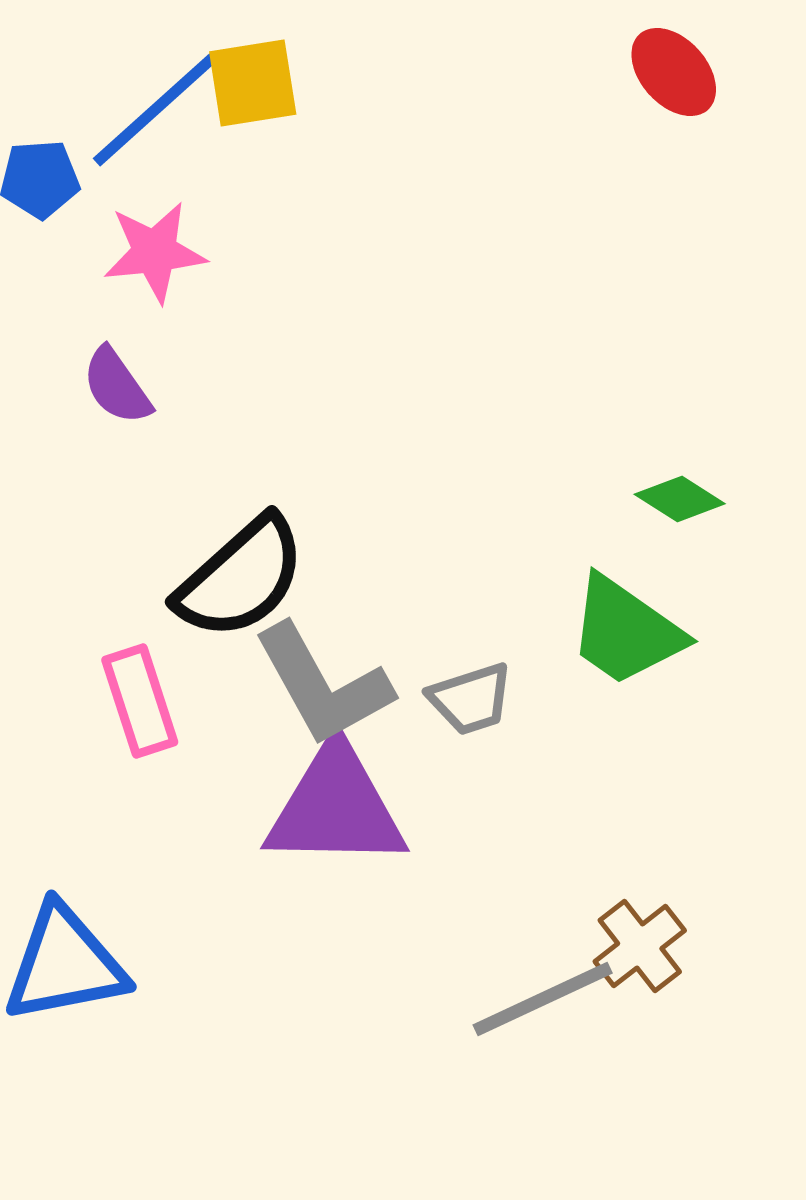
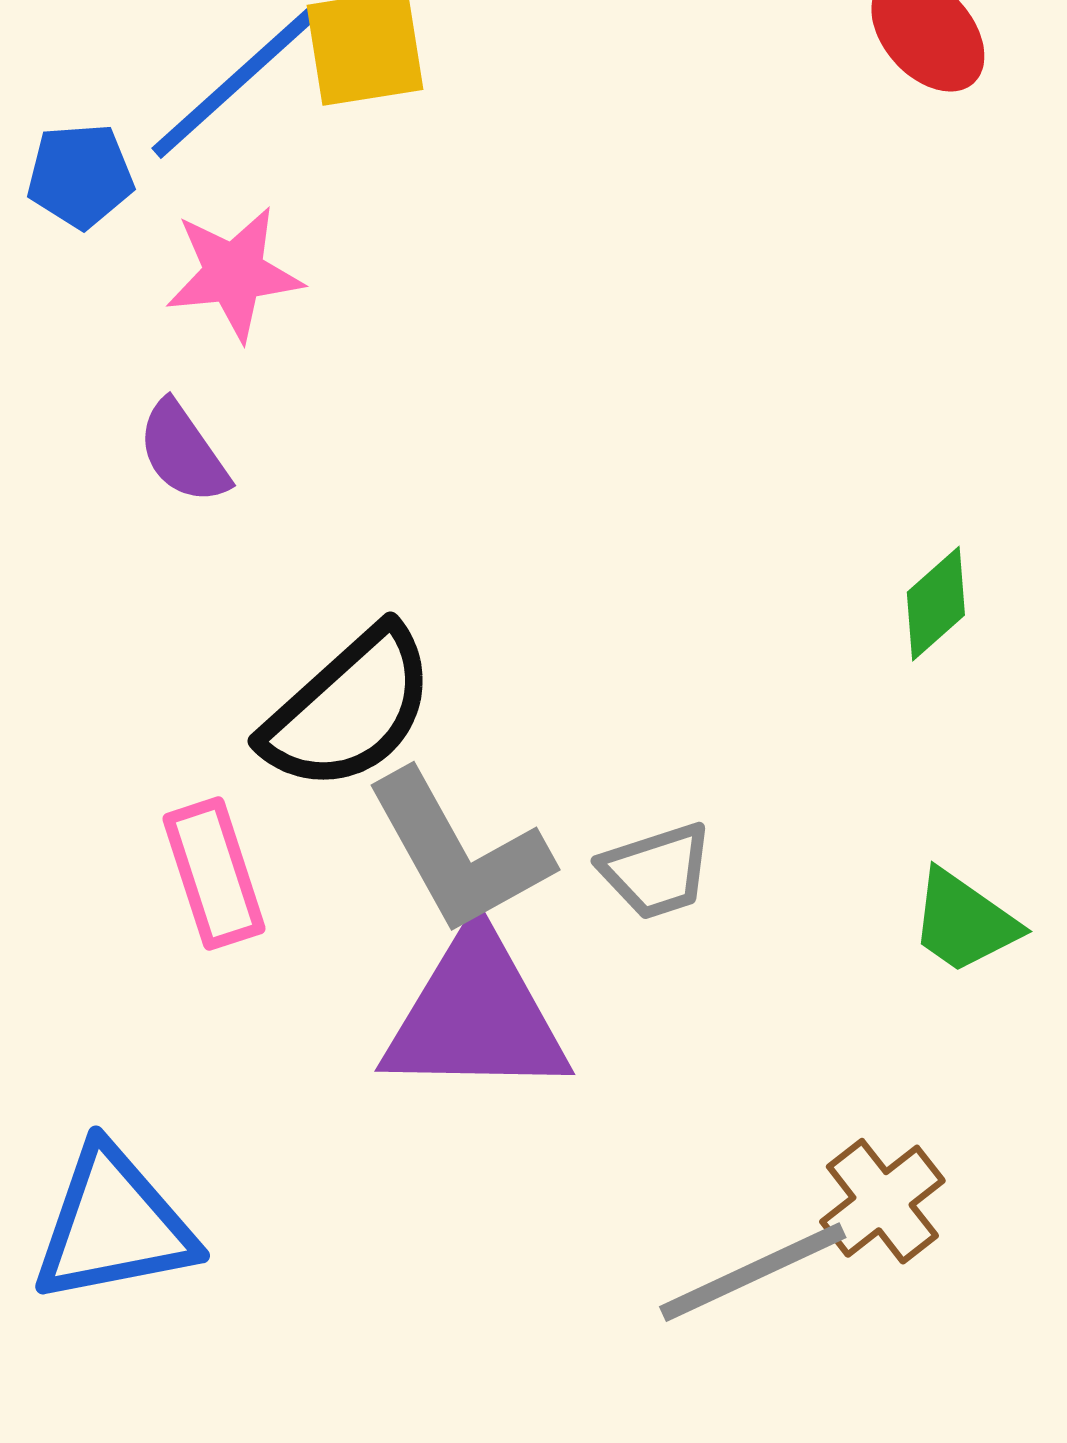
green diamond: (680, 499) -> (936, 604), turned -74
green trapezoid: (626, 631) -> (964, 922), moved, size x0.7

